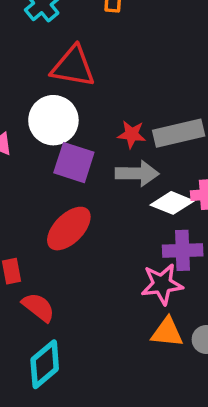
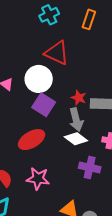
gray arrow: (137, 173) -> (76, 120), turned 60
white diamond: (172, 203) -> (76, 139), moved
pink star: (162, 284) -> (38, 179), moved

